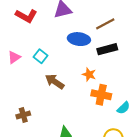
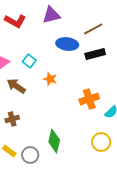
orange star: (89, 74) -> (50, 79), moved
brown arrow: (55, 82) -> (16, 86), moved
orange cross: (101, 95) -> (89, 99), turned -30

